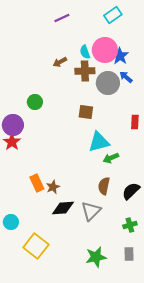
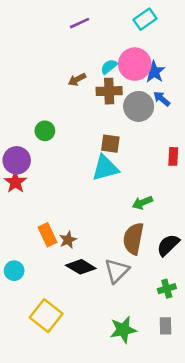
cyan semicircle: (85, 52) -> (109, 67), turned 72
cyan triangle: (99, 142) -> (105, 168), moved
brown semicircle: (104, 186) -> (133, 239), size x1.4
black diamond: (63, 208) -> (81, 267), turned 35
cyan circle: (11, 222) -> (14, 271), moved

